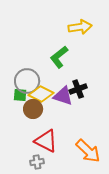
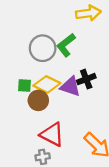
gray circle: (27, 81) -> (43, 48), moved

